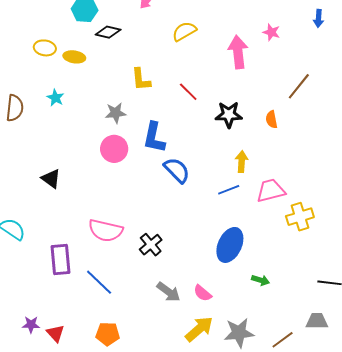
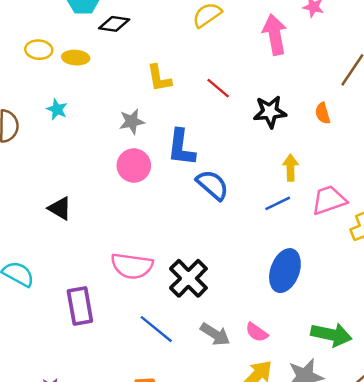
black cross: (151, 245) -> (188, 278), size x1.4
green arrow: (261, 280) -> (331, 335), moved, size x1.8
blue line: (99, 282) -> (156, 329), moved

